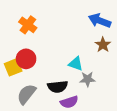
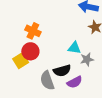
orange cross: (28, 25) -> (33, 31), moved
gray semicircle: (26, 94) -> (47, 80), moved, turned -48

